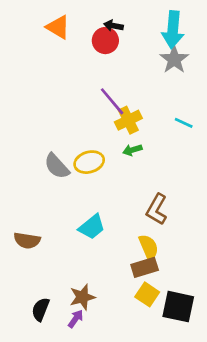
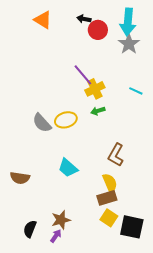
red circle: (105, 41) -> (98, 30), moved
cyan trapezoid: (92, 227) -> (68, 168), turned 80

